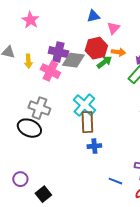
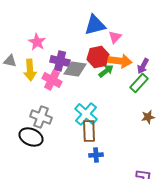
blue triangle: (93, 16) -> (95, 25), size x1.6
pink star: (30, 20) -> (37, 42), moved
orange arrow: (118, 52) -> (120, 61), size x1.6
yellow arrow: (28, 61) -> (30, 70), size x1.5

